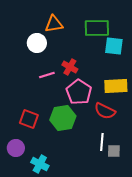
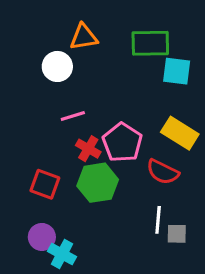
red cross: (70, 67) -> (88, 149), moved
yellow rectangle: (116, 86) -> (180, 133), turned 35
purple circle: (16, 148) -> (42, 237), moved

